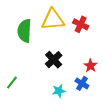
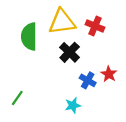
black cross: (54, 60) -> (70, 52), moved
blue cross: (82, 83) -> (88, 80), moved

